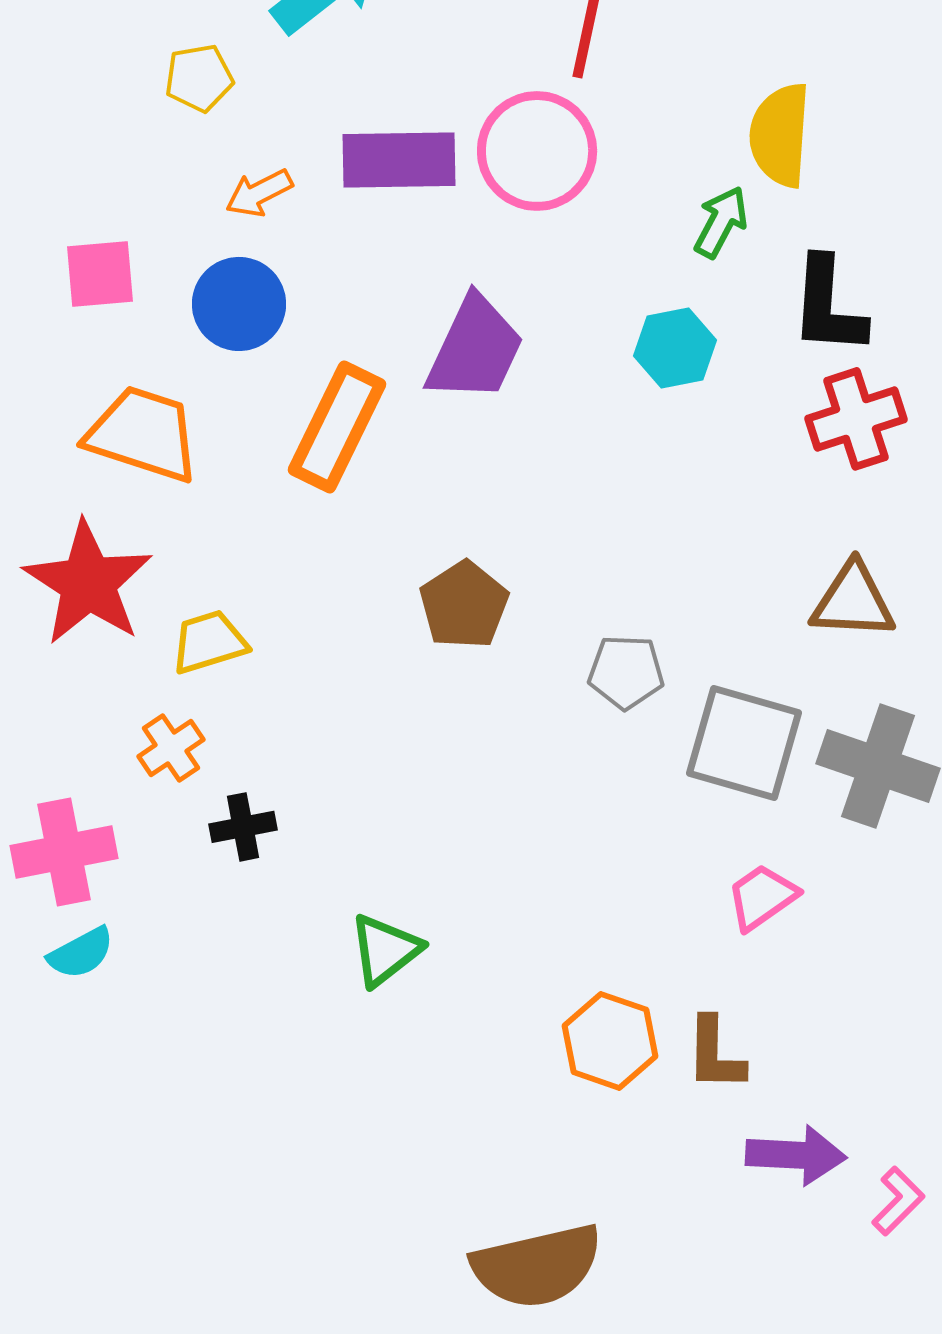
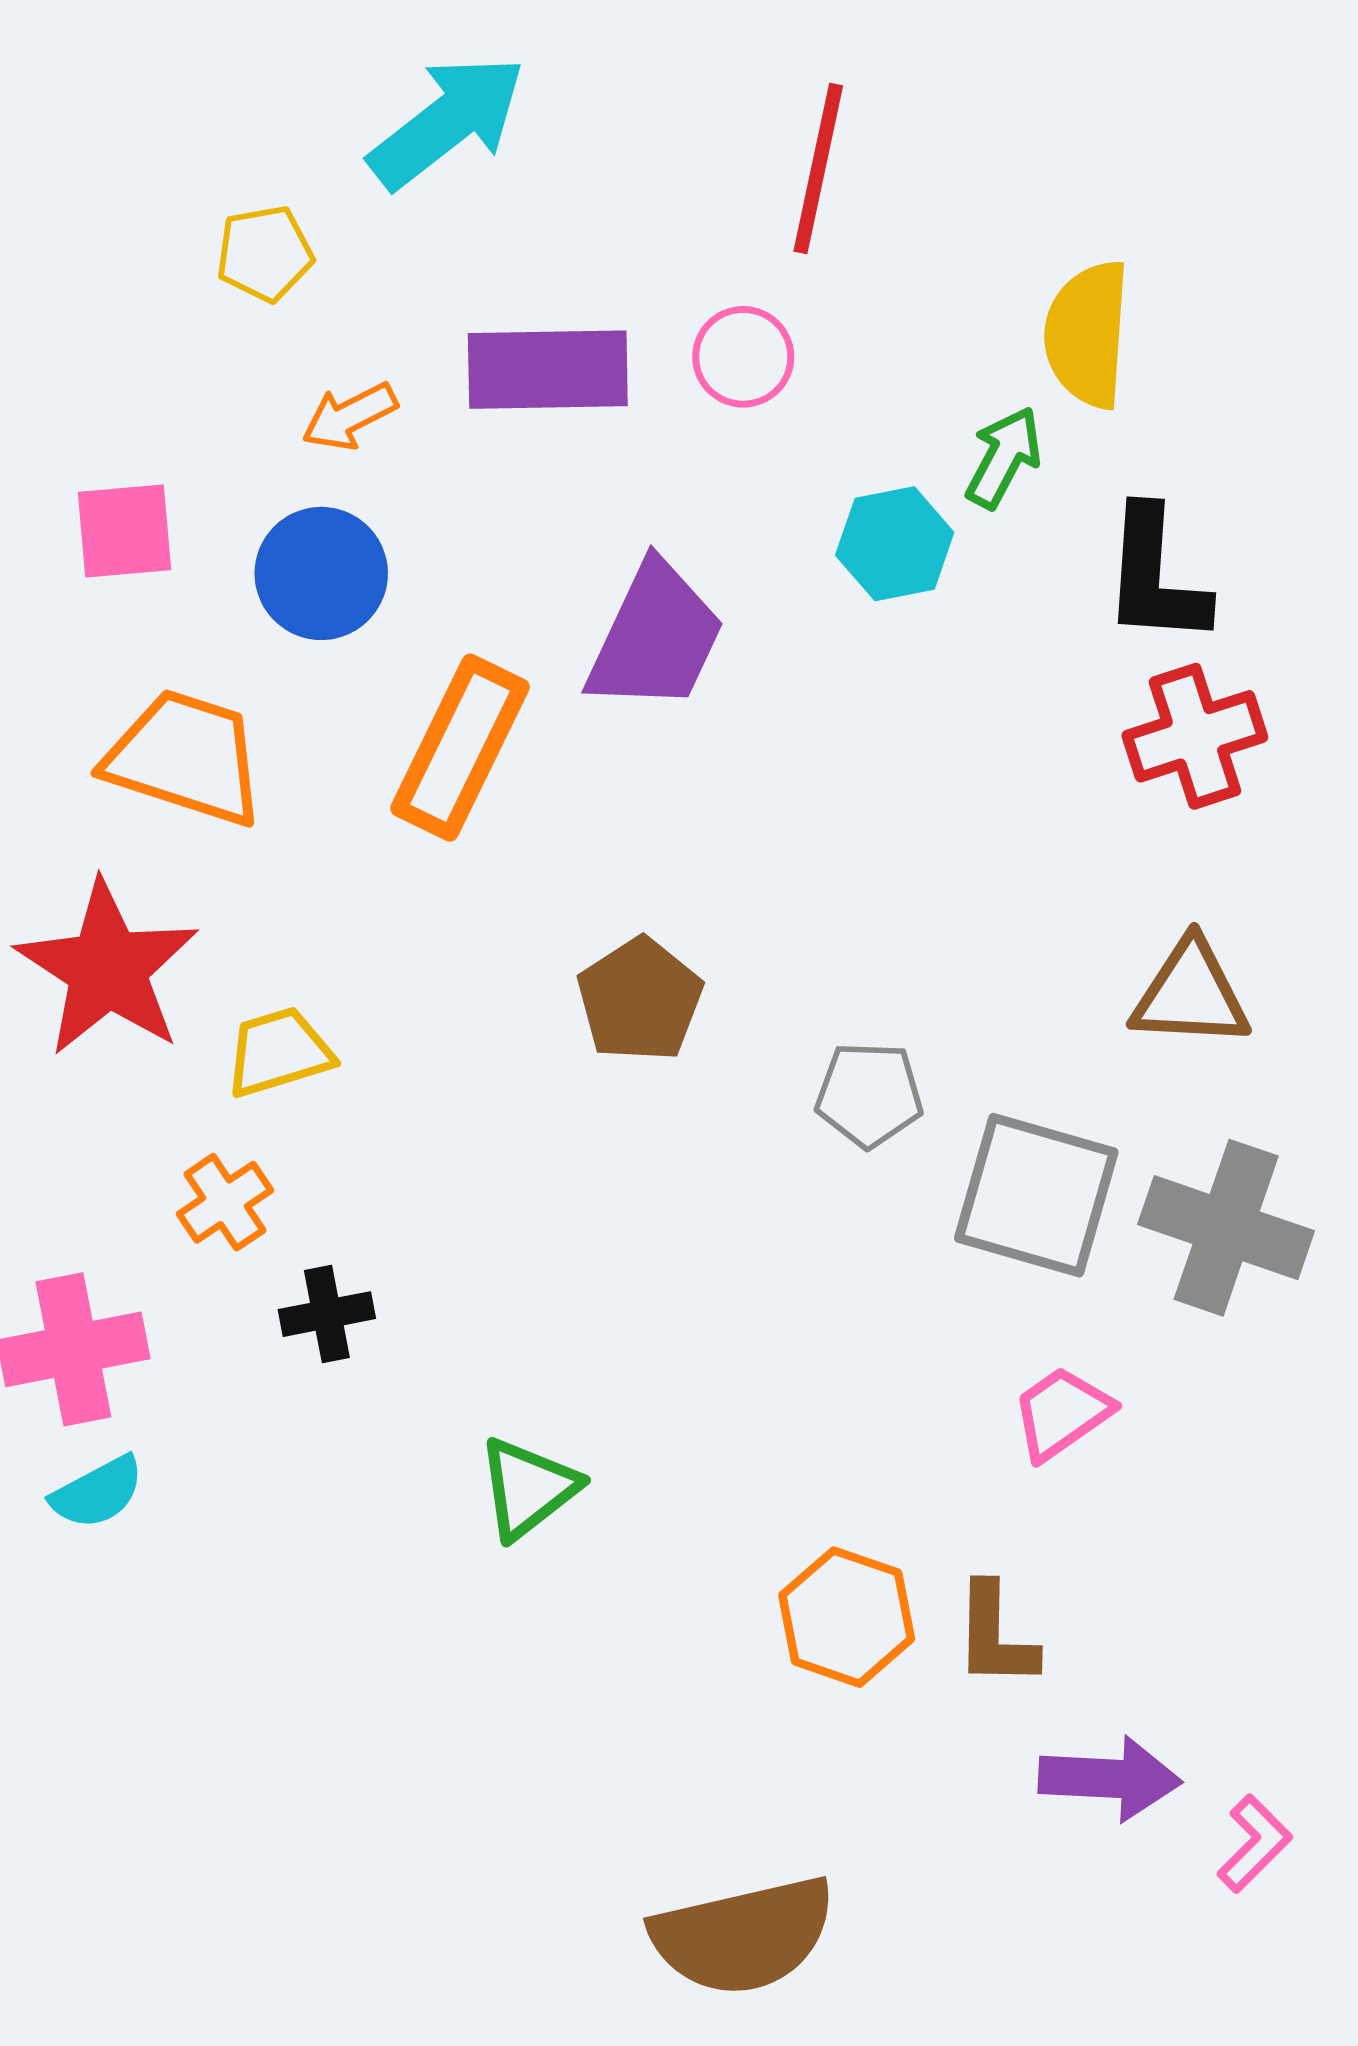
pink circle: (537, 151) -> (743, 357), size x0.6
cyan hexagon: (675, 348) -> (895, 544), moved

